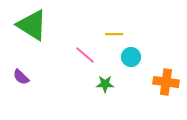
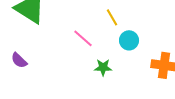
yellow line: (114, 34) -> (112, 17), turned 60

